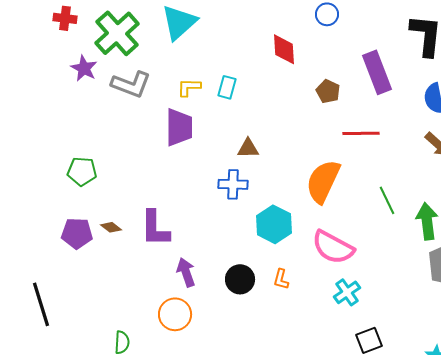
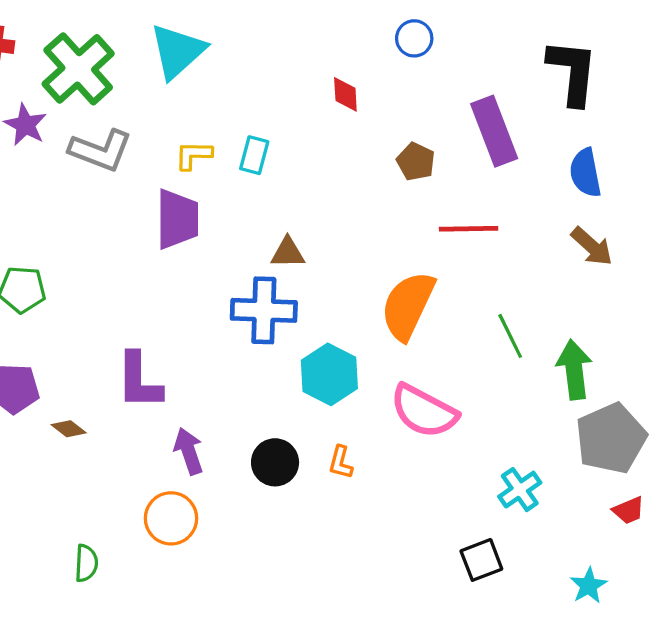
red diamond: (284, 49) -> (345, 94), size x0.7
blue cross: (233, 184) -> (264, 310), size x1.4
brown diamond: (111, 227) -> (69, 429), moved
cyan cross: (347, 292) -> (520, 490), moved

